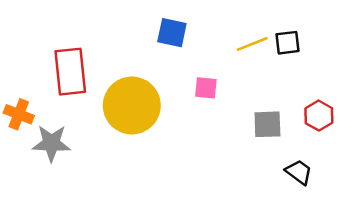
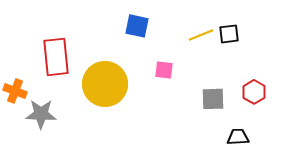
black trapezoid: (299, 172) -> (238, 137), turned -40

